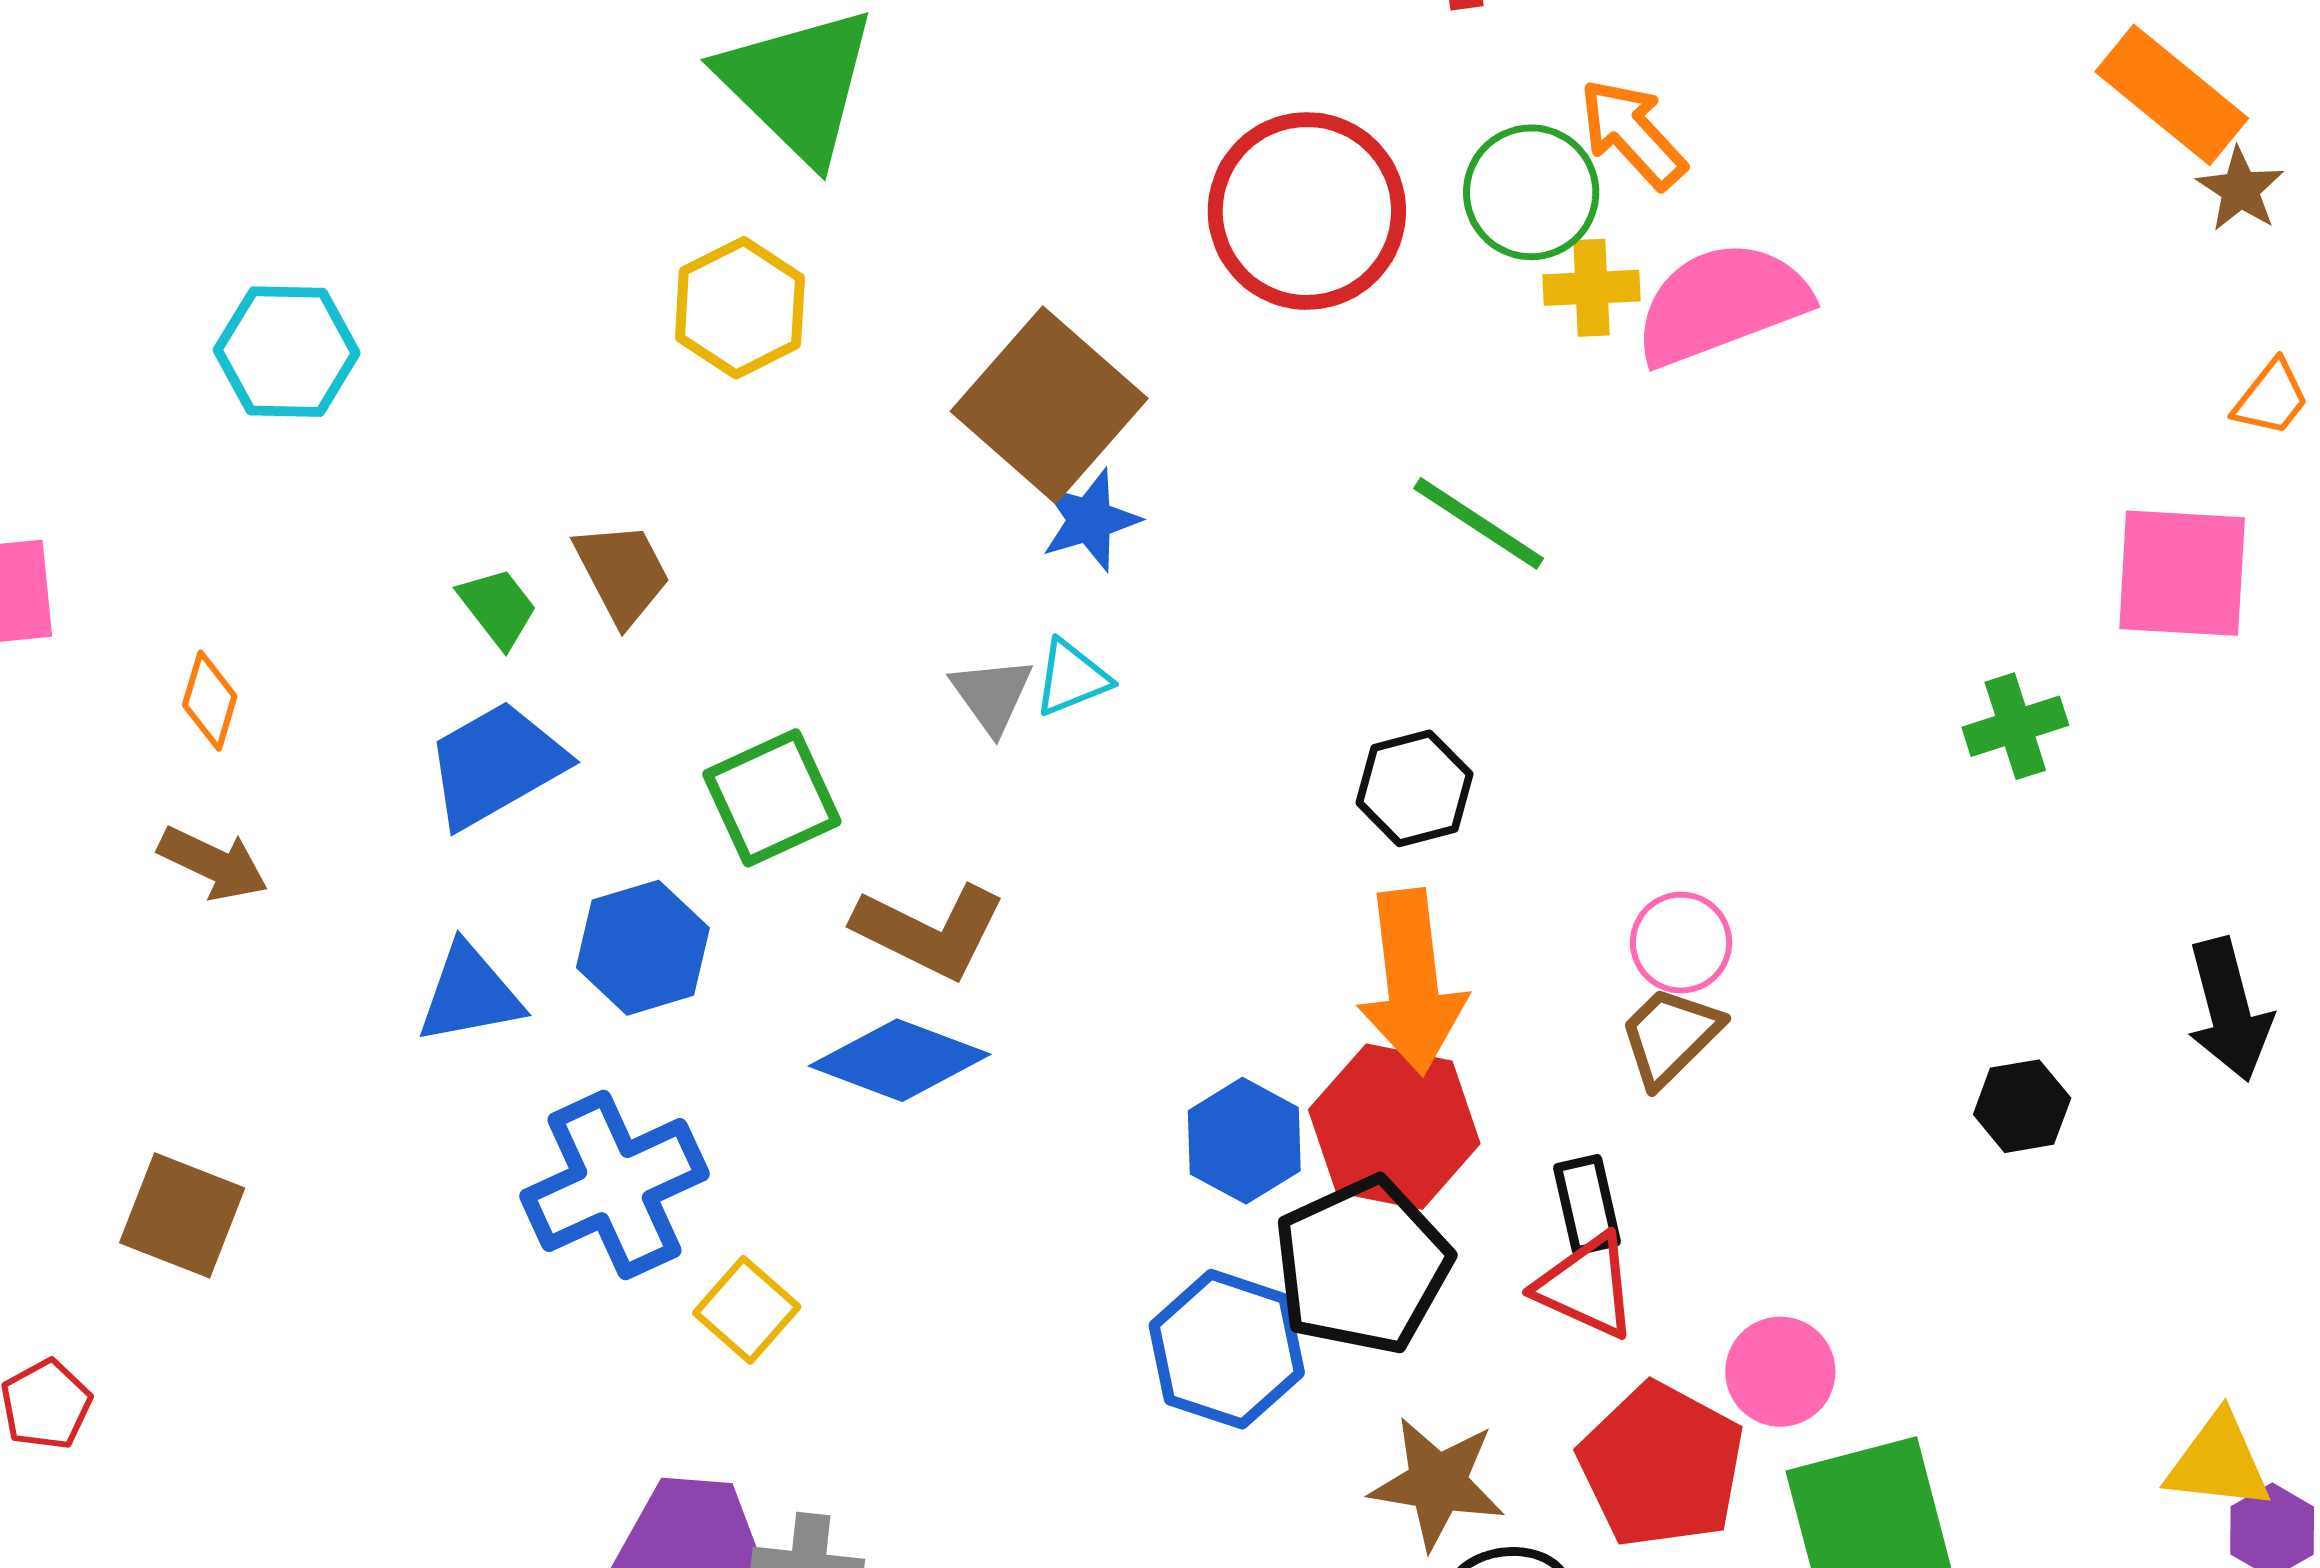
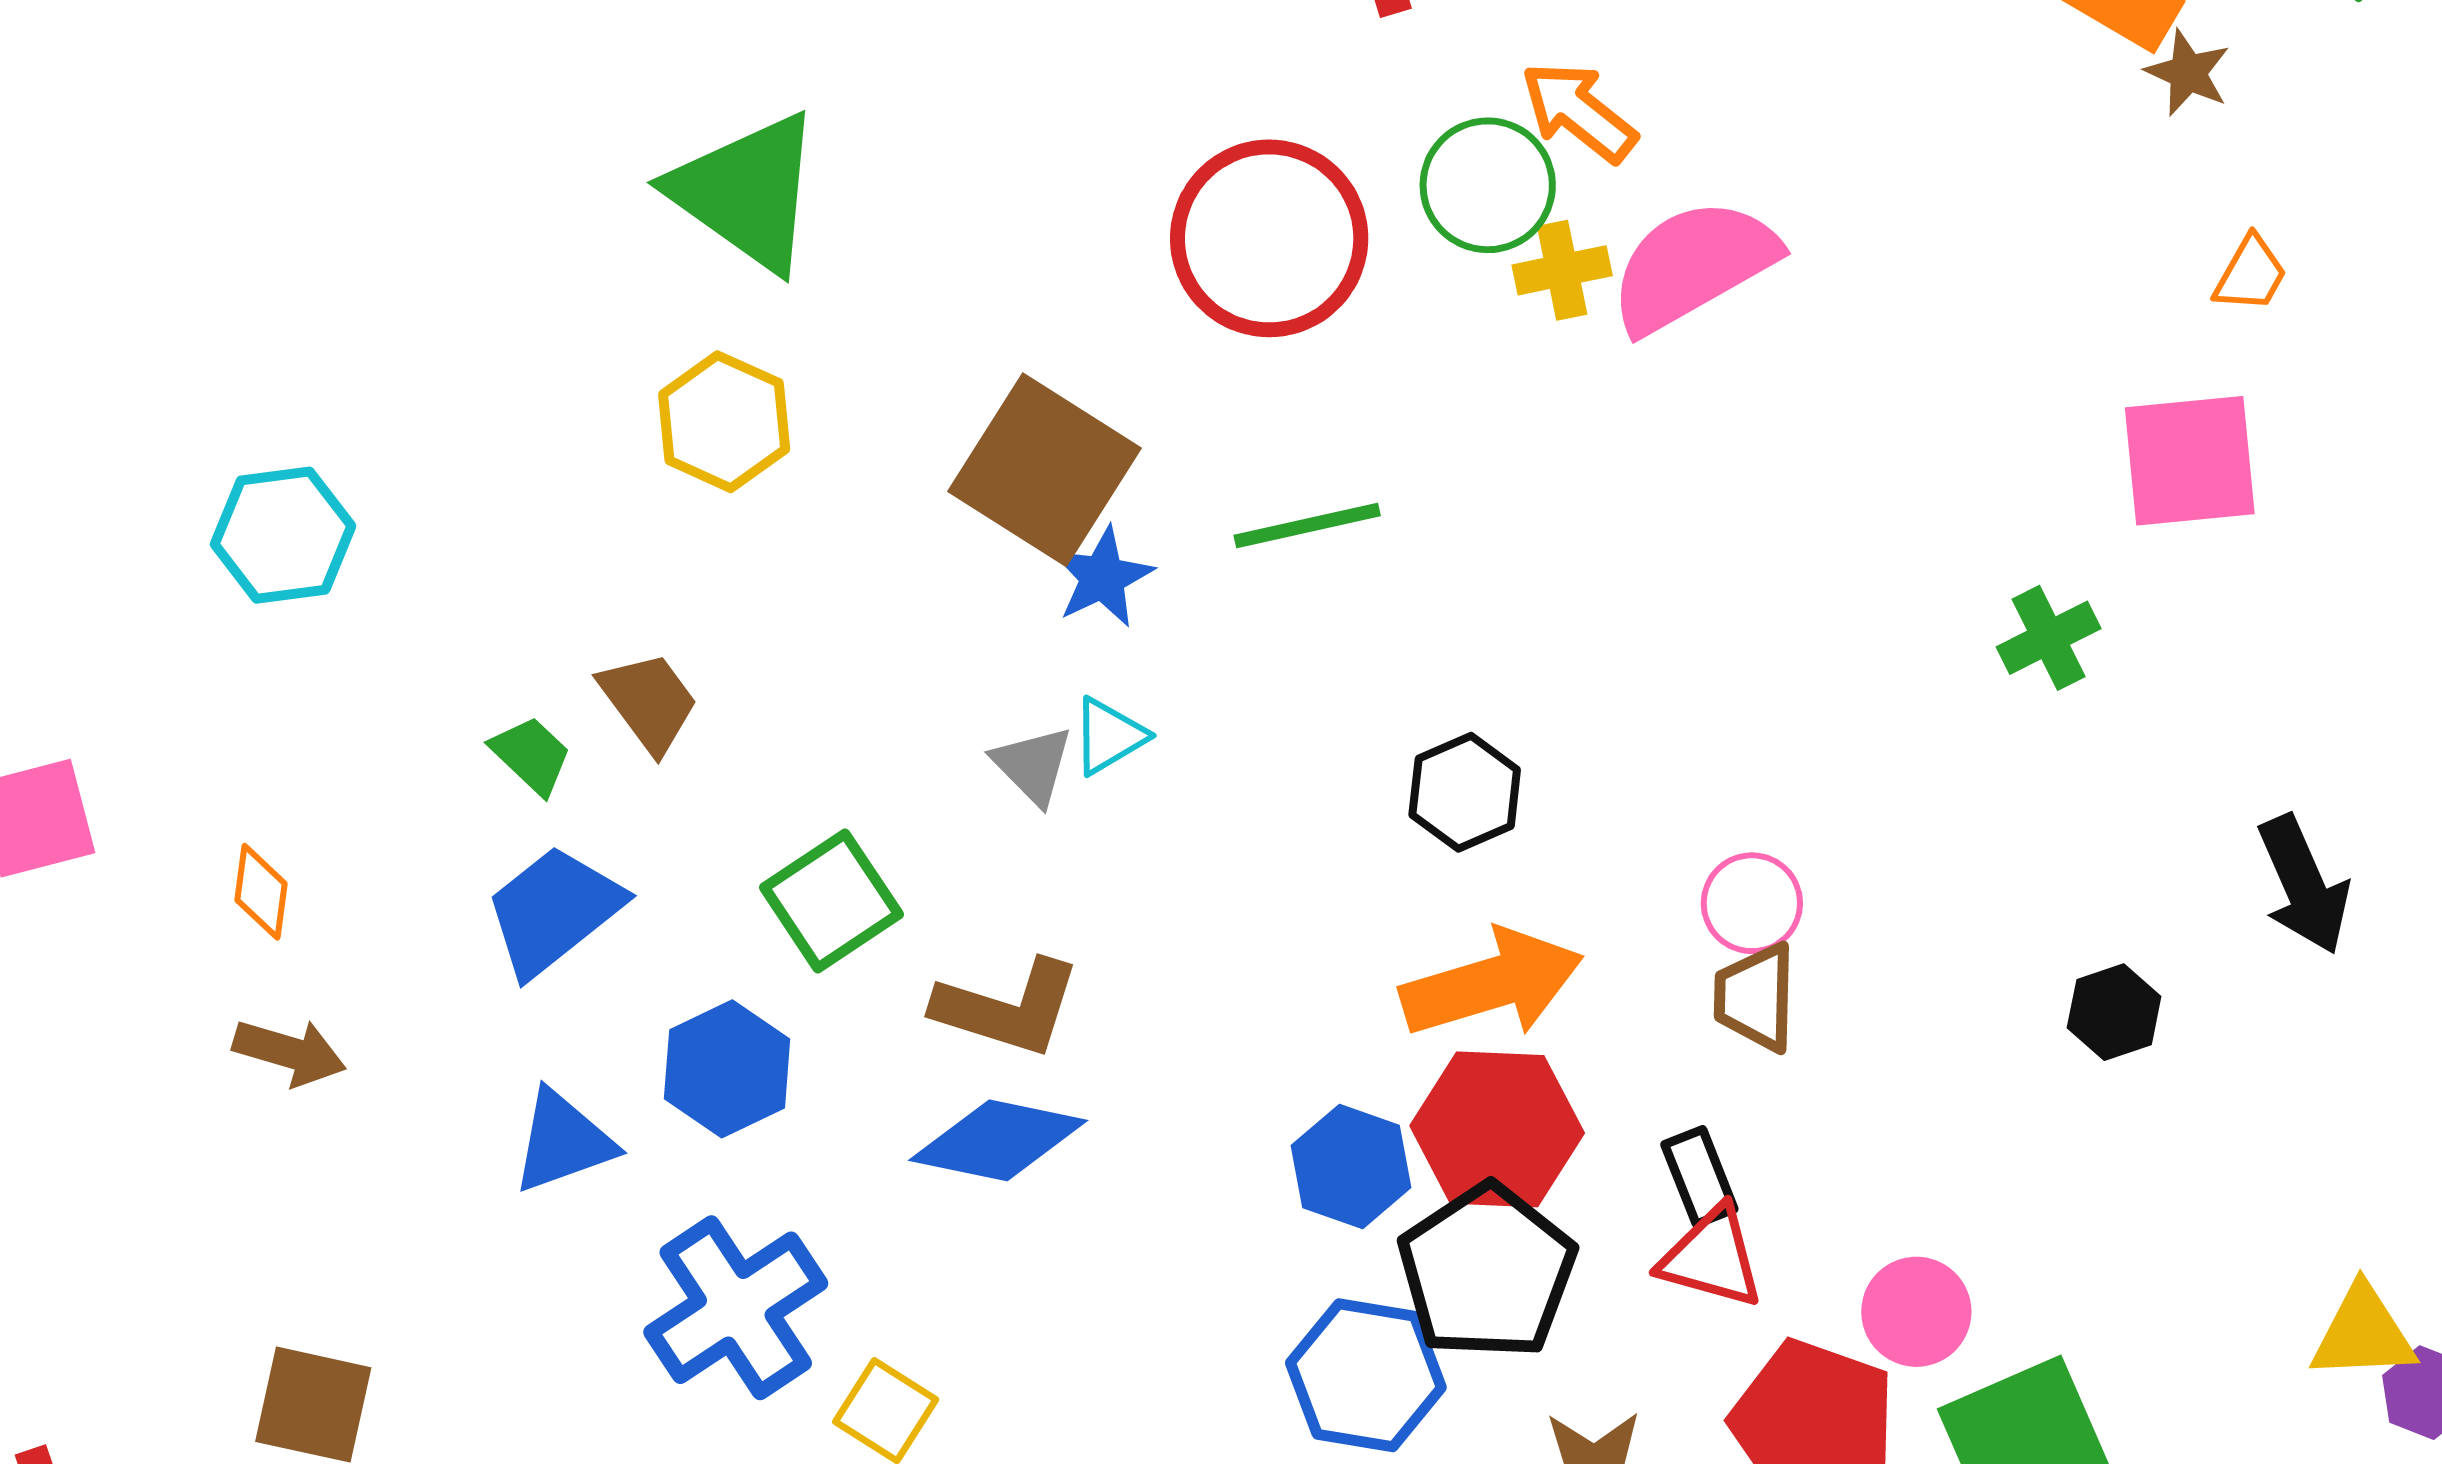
green line: (1479, 523) -> (1307, 525), moved, turned -37
orange arrow: (1412, 982) -> (1492, 984), turned -91
brown trapezoid: (1670, 1036) -> (1756, 997), turned -35

